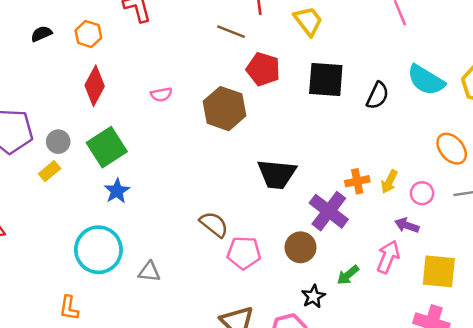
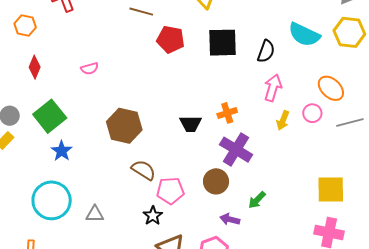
red diamond: (95, 86) -> (35, 67), size x0.7
brown hexagon: (225, 109) -> (124, 126), moved
black trapezoid: (277, 174) -> (190, 124), size x0.7
orange cross: (357, 181) -> (227, 113), moved
pink circle: (422, 193) -> (312, 113), moved
purple arrow: (407, 225) -> (230, 219), moved
pink arrow: (388, 257) -> (273, 88), moved
black star: (313, 296) -> (153, 216), moved

